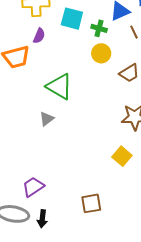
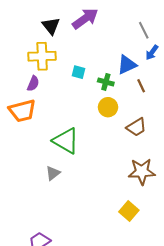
cyan square: (72, 19) -> (78, 72), size x0.6
purple semicircle: (39, 36) -> (33, 84), moved

